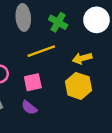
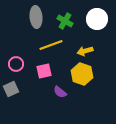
purple semicircle: (29, 108) -> (60, 92), moved

